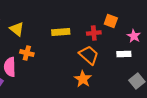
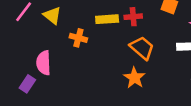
red cross: (94, 33) -> (133, 17), moved
orange cross: (27, 53) -> (78, 38), moved

